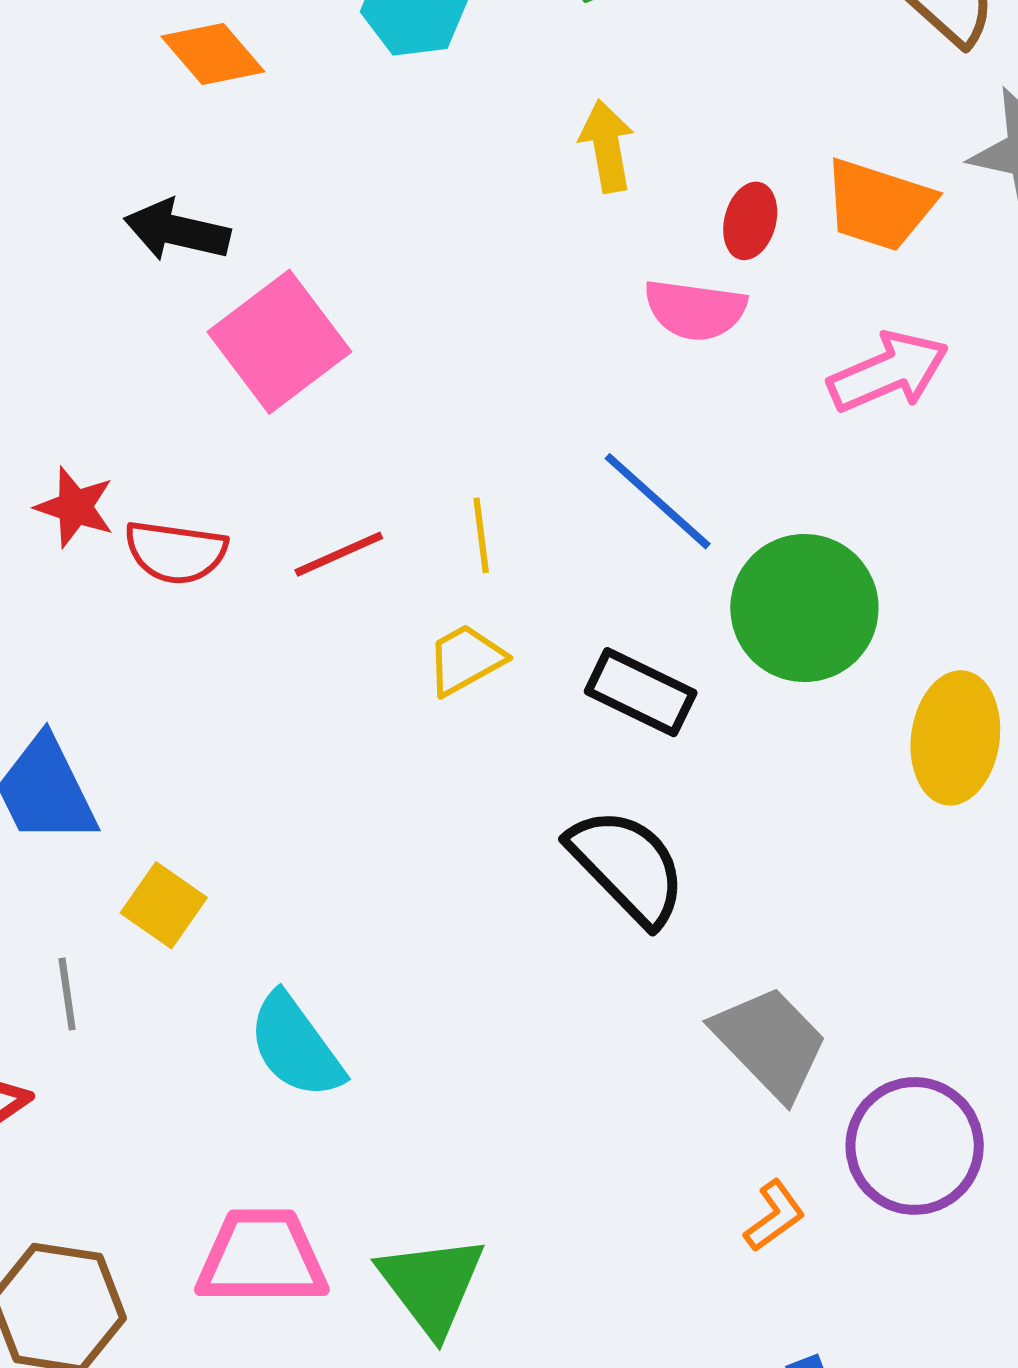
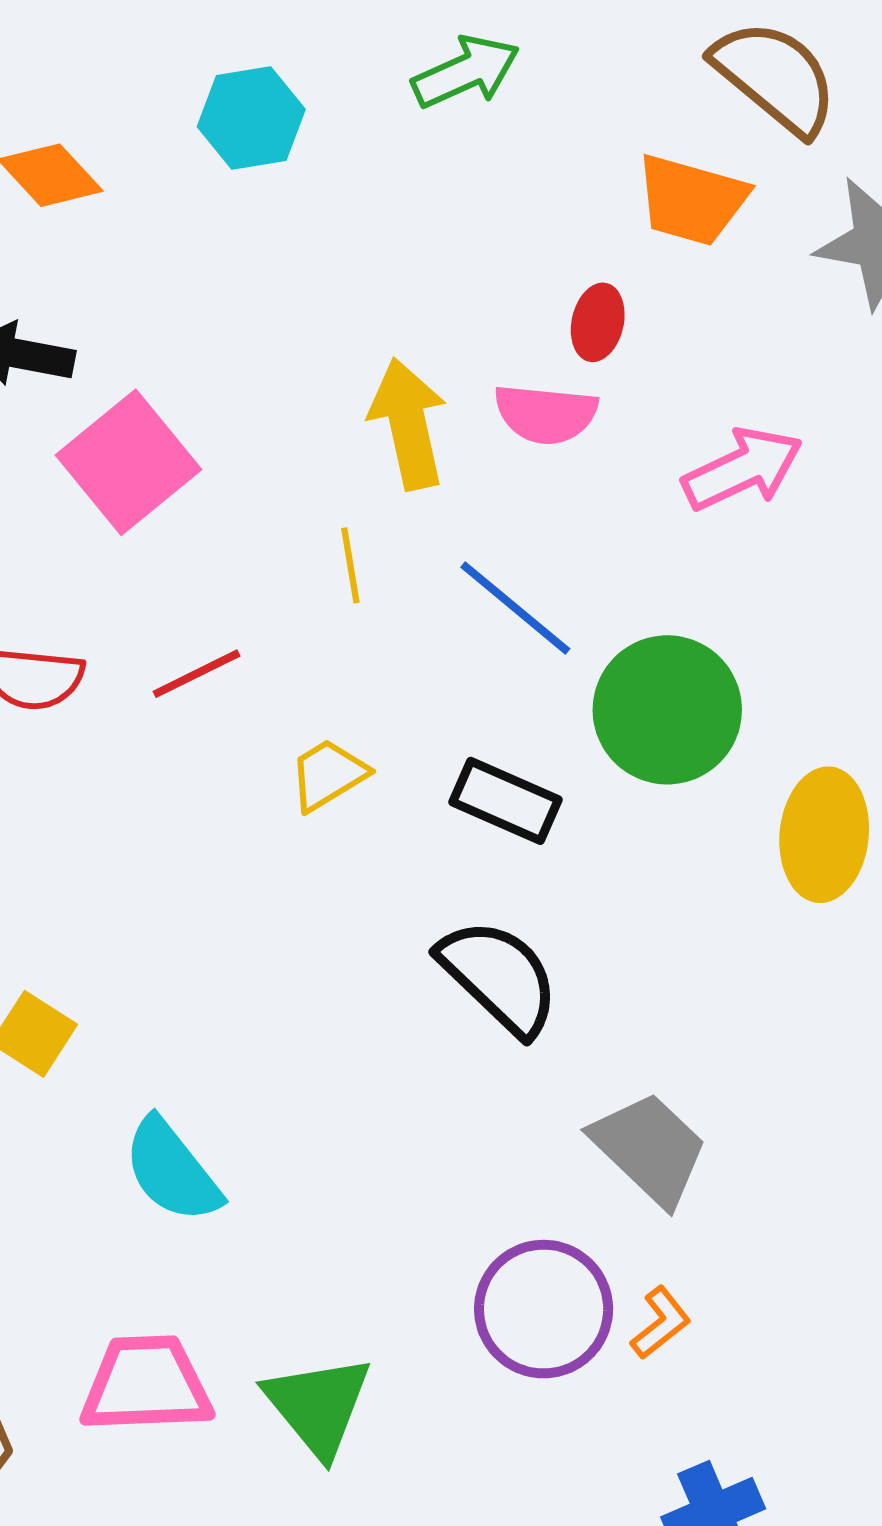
yellow arrow: (607, 146) -> (408, 424), moved, size x1.4
orange trapezoid: (879, 205) -> (691, 200), moved
yellow line: (481, 535) -> (350, 565), moved
purple circle: (915, 1146) -> (544, 1309), moved

